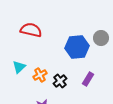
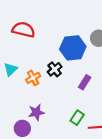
black cross: (60, 81) -> (55, 69), moved

